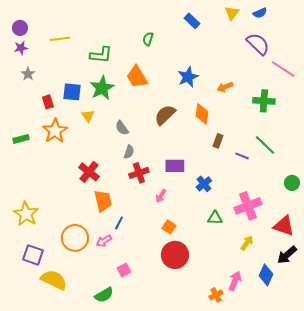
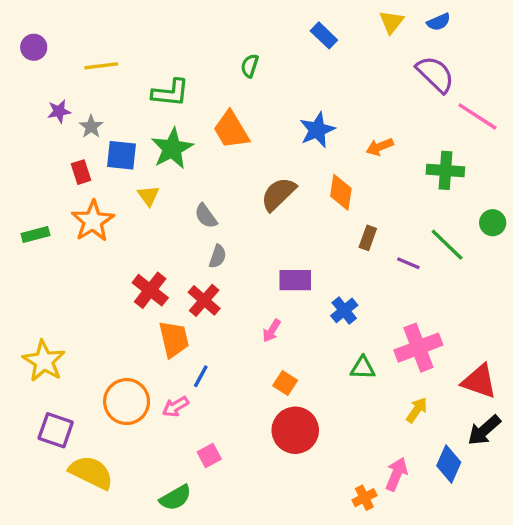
purple star: (21, 48) -> (59, 111), moved
gray star: (28, 74) -> (91, 127), moved
red cross: (139, 173) -> (204, 300), moved, turned -30
green circle: (292, 183) -> (493, 223), moved

